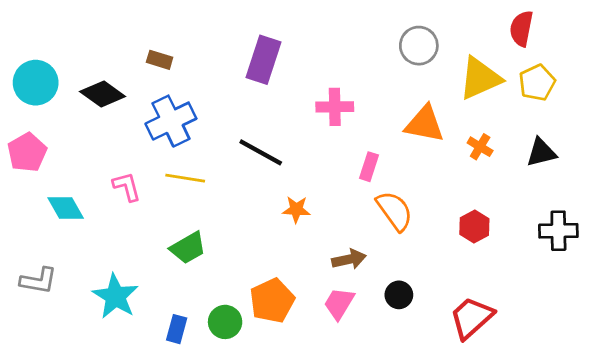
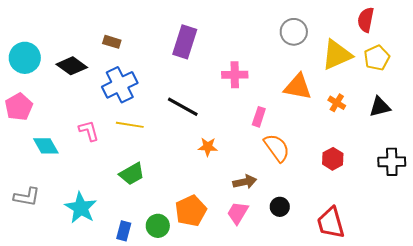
red trapezoid: (472, 318) -> (331, 223), turned -64

